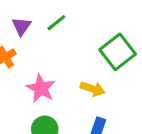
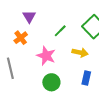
green line: (56, 23) -> (60, 31), moved

